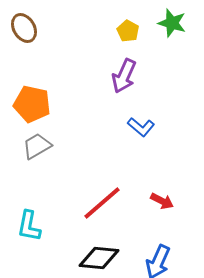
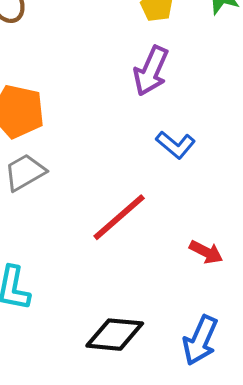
red line: (102, 203) -> (119, 217), moved

